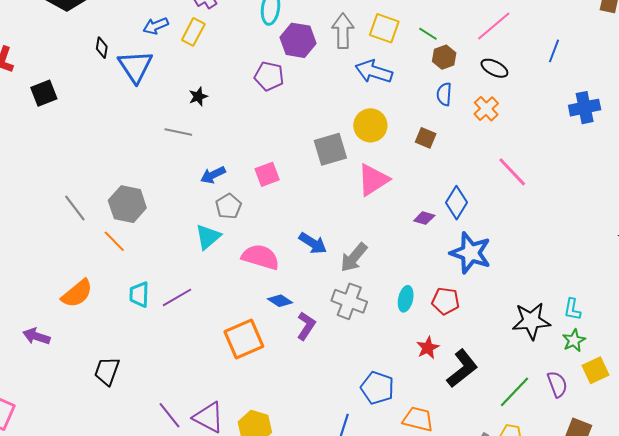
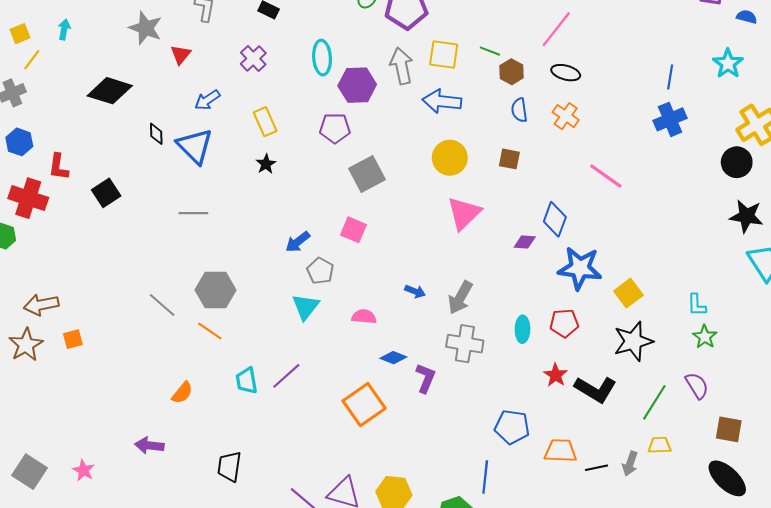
yellow rectangle: (193, 32) -> (265, 122), moved, turned -40
blue line: (554, 51) -> (670, 77), moved
blue cross: (585, 108) -> (670, 119), moved
gray line: (178, 132) -> (193, 213), moved
gray square: (330, 149) -> (367, 174), moved
pink square: (267, 174) -> (353, 230), turned -35
blue arrow: (313, 243) -> (415, 291), size x0.7
pink semicircle: (261, 257) -> (364, 317), size x0.6
orange semicircle: (77, 293) -> (182, 393), size x0.7
black star: (531, 321) -> (633, 341), moved
black L-shape: (462, 369) -> (596, 389), turned 81
yellow square: (596, 370) -> (628, 293), moved

